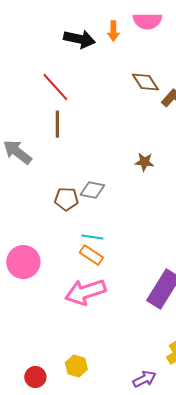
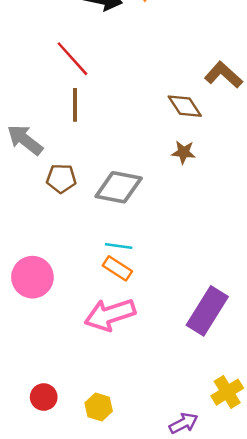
brown diamond: (145, 82) -> (185, 106), moved
gray diamond: (92, 190) -> (119, 187), size x1.5
brown pentagon: (66, 199) -> (61, 179), moved
red circle: (35, 377) -> (44, 397), moved

